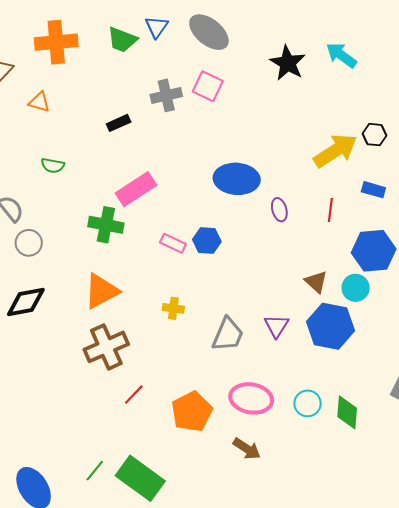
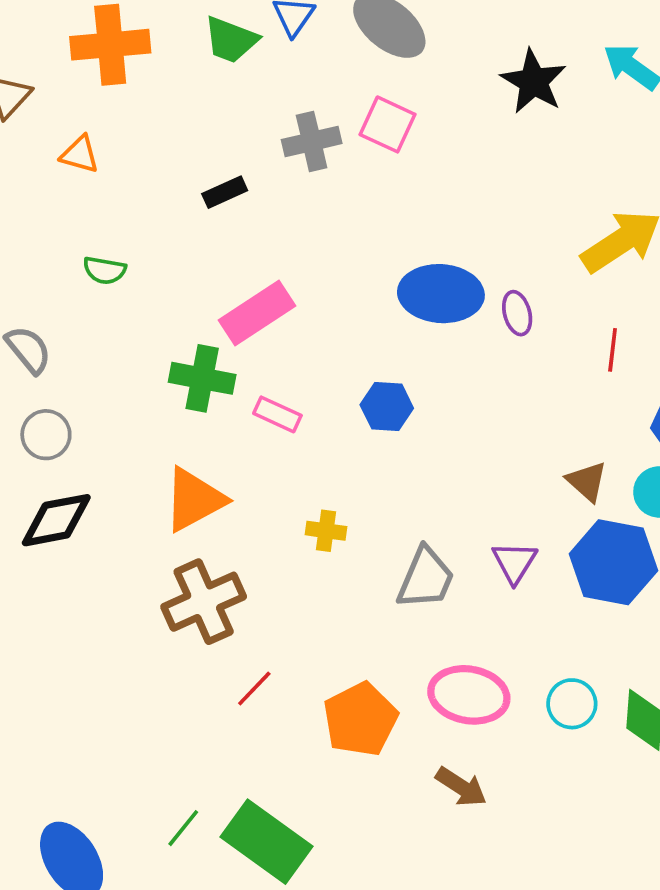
purple ellipse: (279, 210) -> (517, 313), moved
gray circle: (29, 243) -> (46, 435), moved
pink rectangle: (173, 243) -> (277, 414), moved

